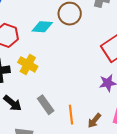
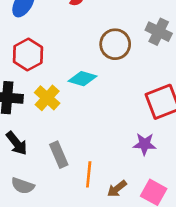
cyan diamond: (42, 27) -> (83, 79), moved

